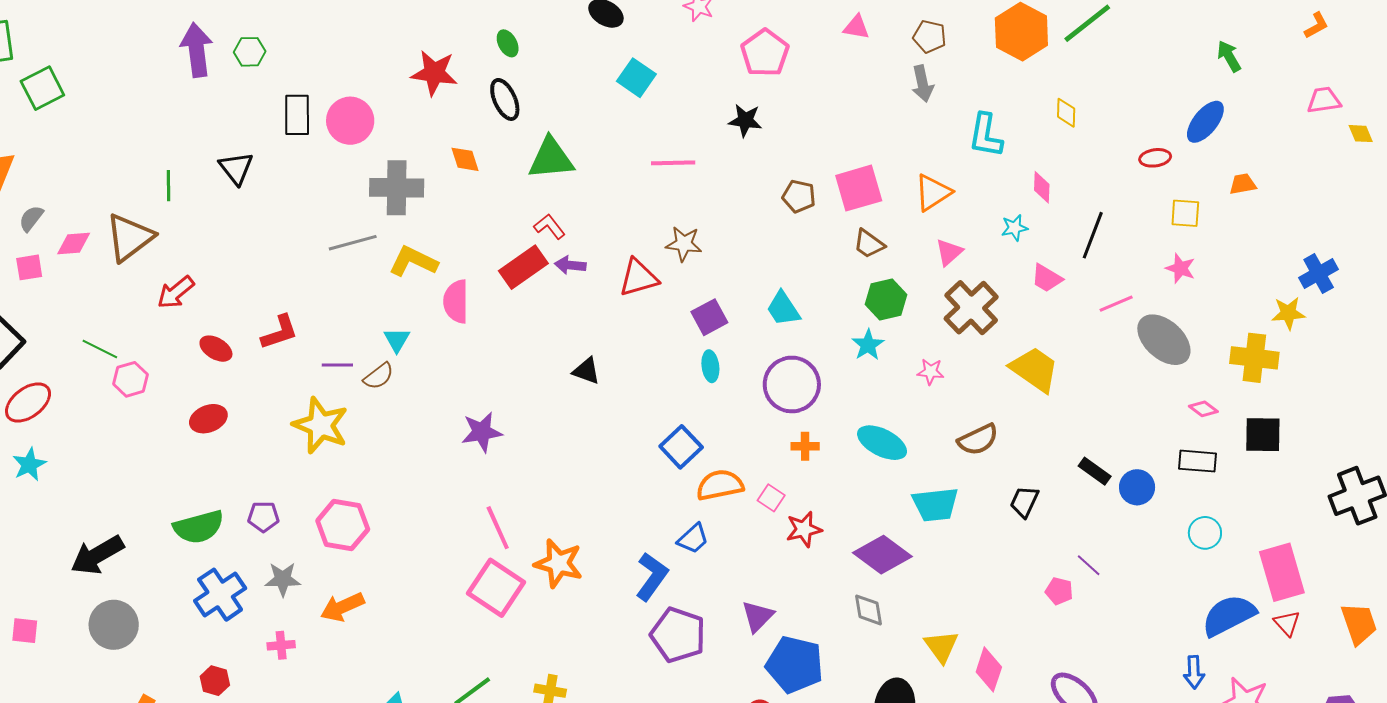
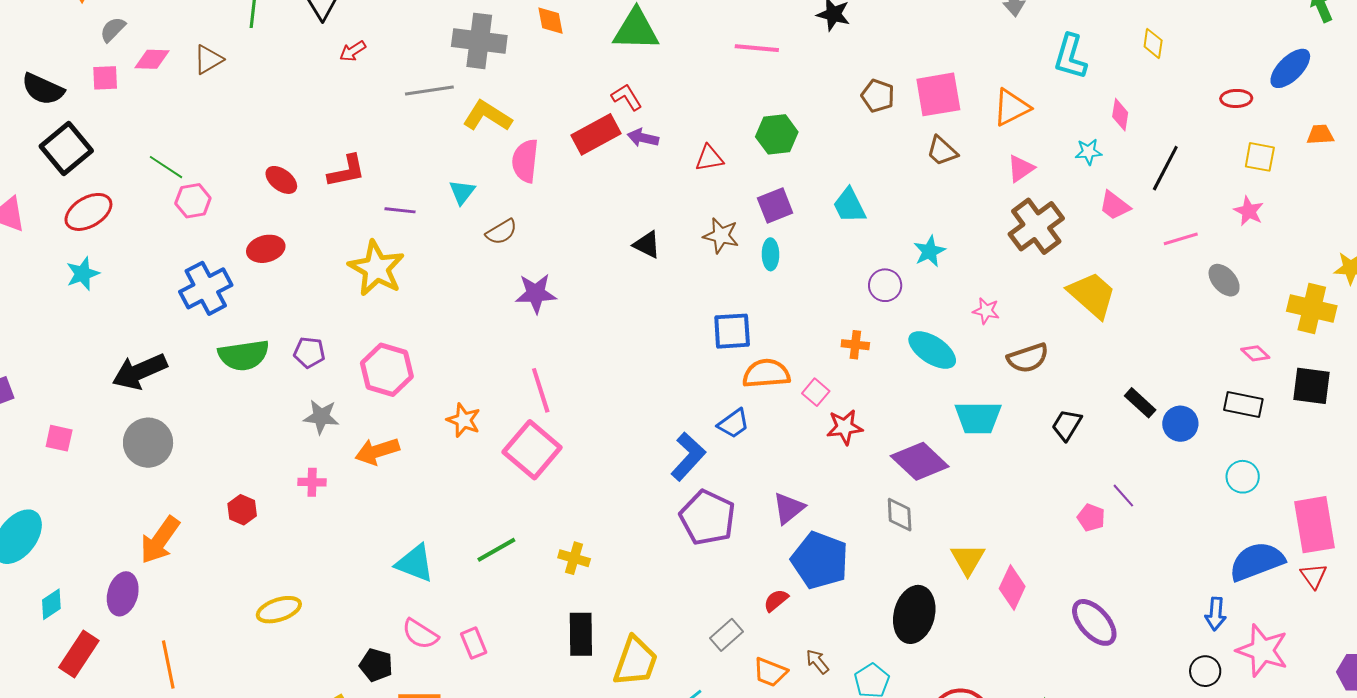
brown triangle: (130, 237) -> (208, 60), size x0.6
brown star: (684, 244) -> (721, 236), moved
red triangle: (639, 278) -> (709, 158), size x0.7
red arrow: (176, 292) -> (353, 51), moved, size x0.7
green hexagon: (886, 300) -> (777, 134), moved
gray ellipse: (1164, 340) -> (1224, 280), size x0.6
pink star: (931, 372) -> (986, 311), moved
brown semicircle: (379, 376) -> (501, 232), moved
purple circle: (792, 384) -> (885, 285), moved, size x0.6
blue square: (681, 447) -> (732, 331), turned 33
orange star: (558, 563) -> (464, 420), moved, size x0.7
blue cross: (220, 595) -> (206, 288), moved

